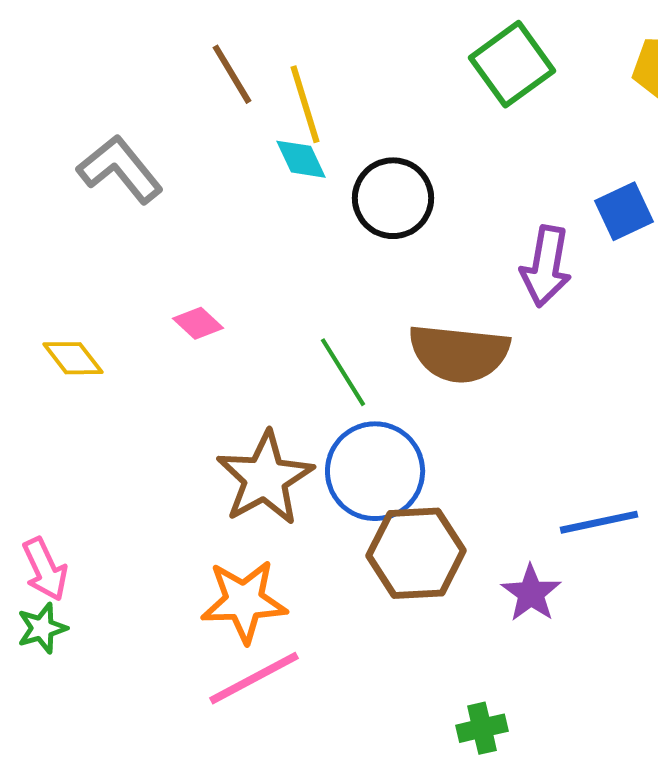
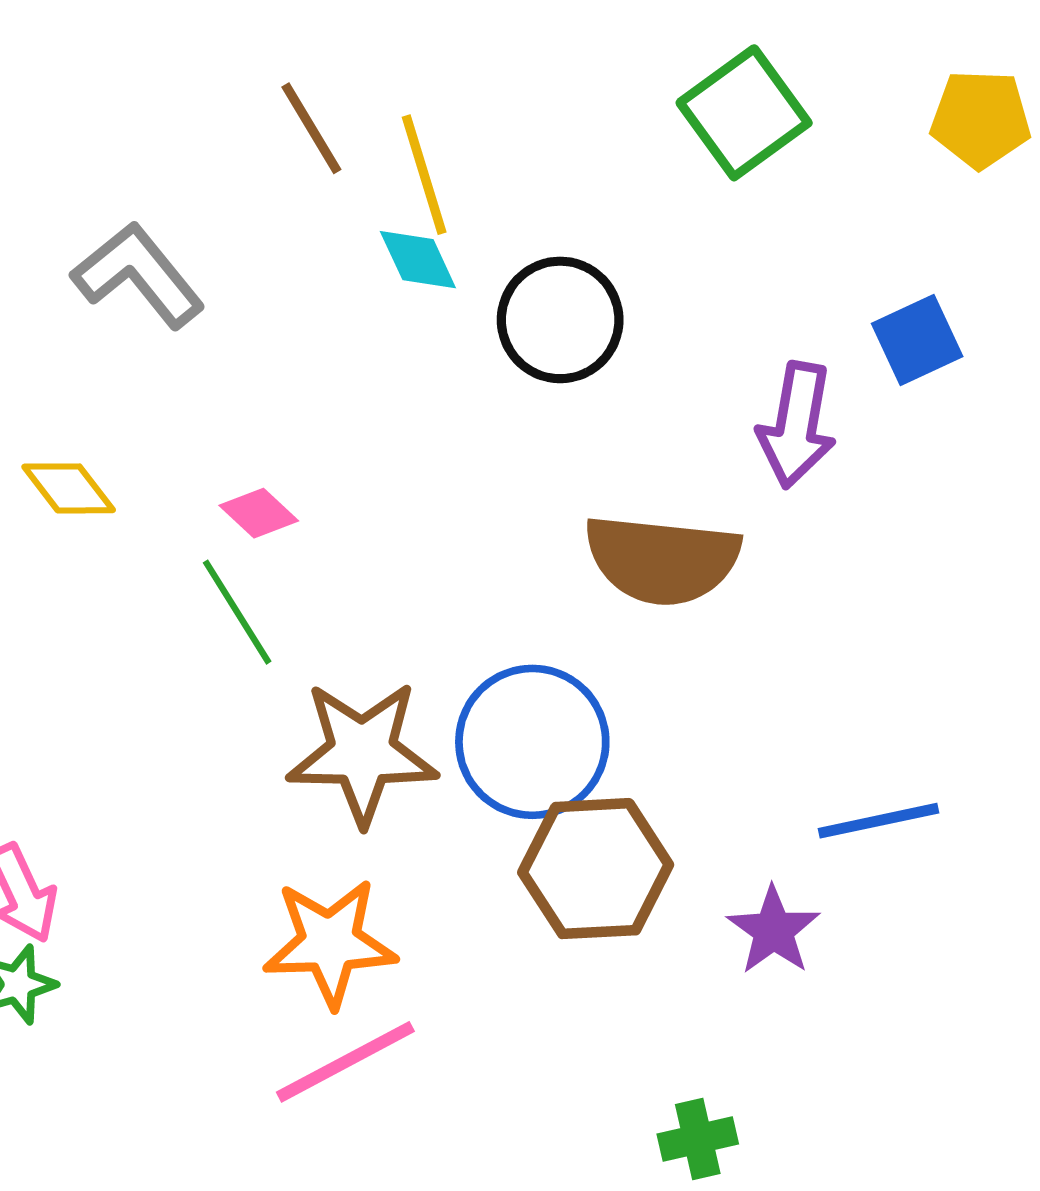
yellow diamond: (73, 358) -> (69, 488), moved
green line: (343, 372) -> (237, 612), moved
brown star: (265, 478) -> (362, 753), turned 30

